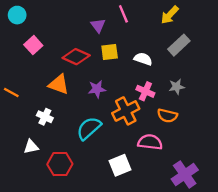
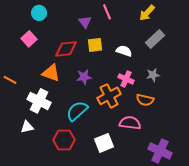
cyan circle: (17, 15) -> (39, 13), moved
red diamond: (76, 57) -> (66, 49), turned -30
white cross: (45, 117) -> (39, 101), size x1.6
red hexagon: (60, 164) -> (64, 140), moved
purple cross: (185, 174) -> (160, 151), turned -30

